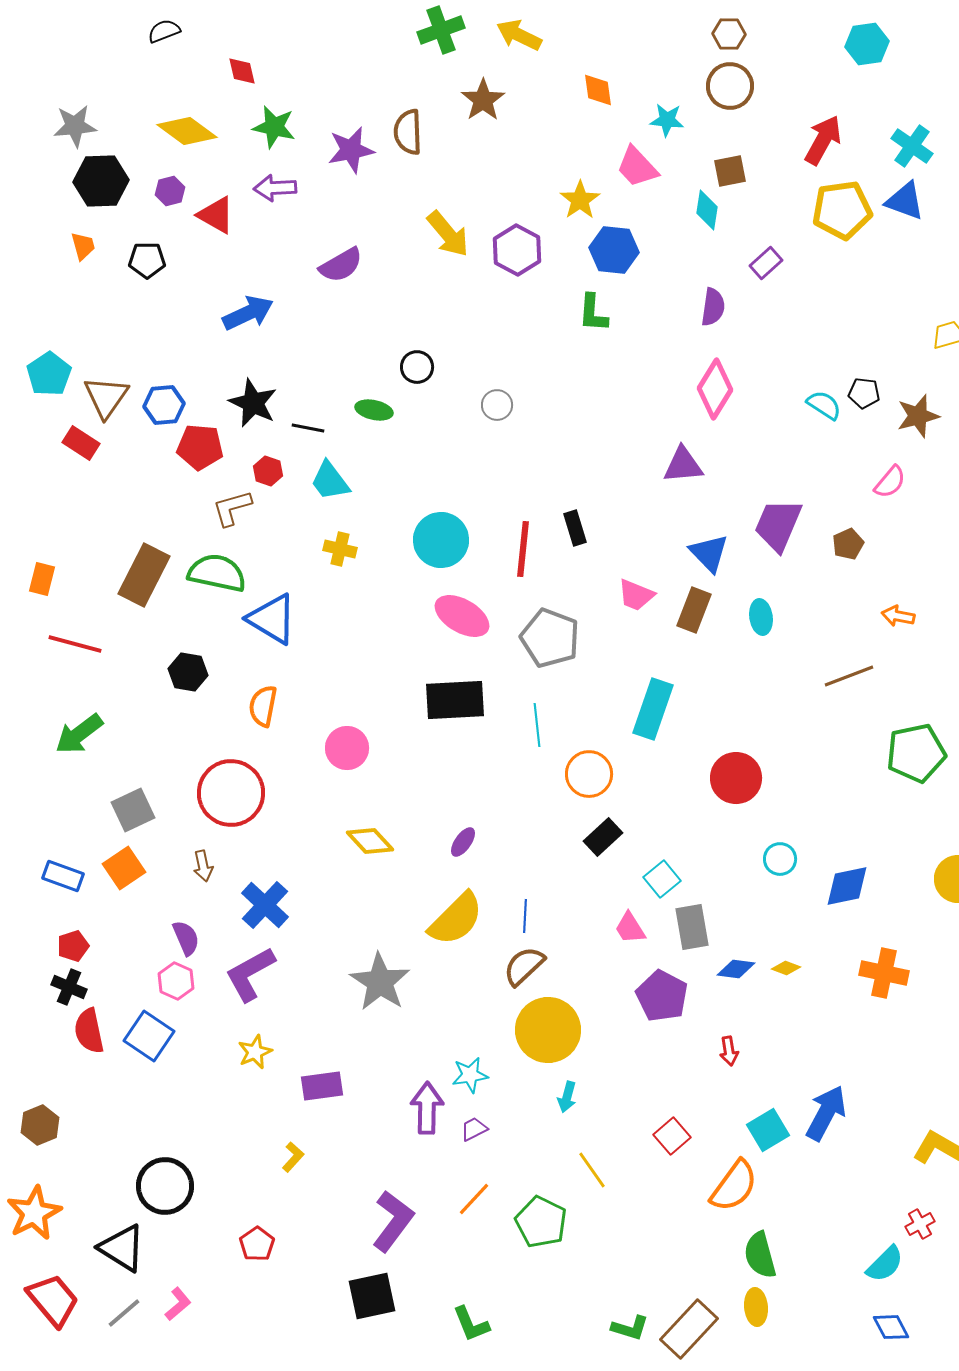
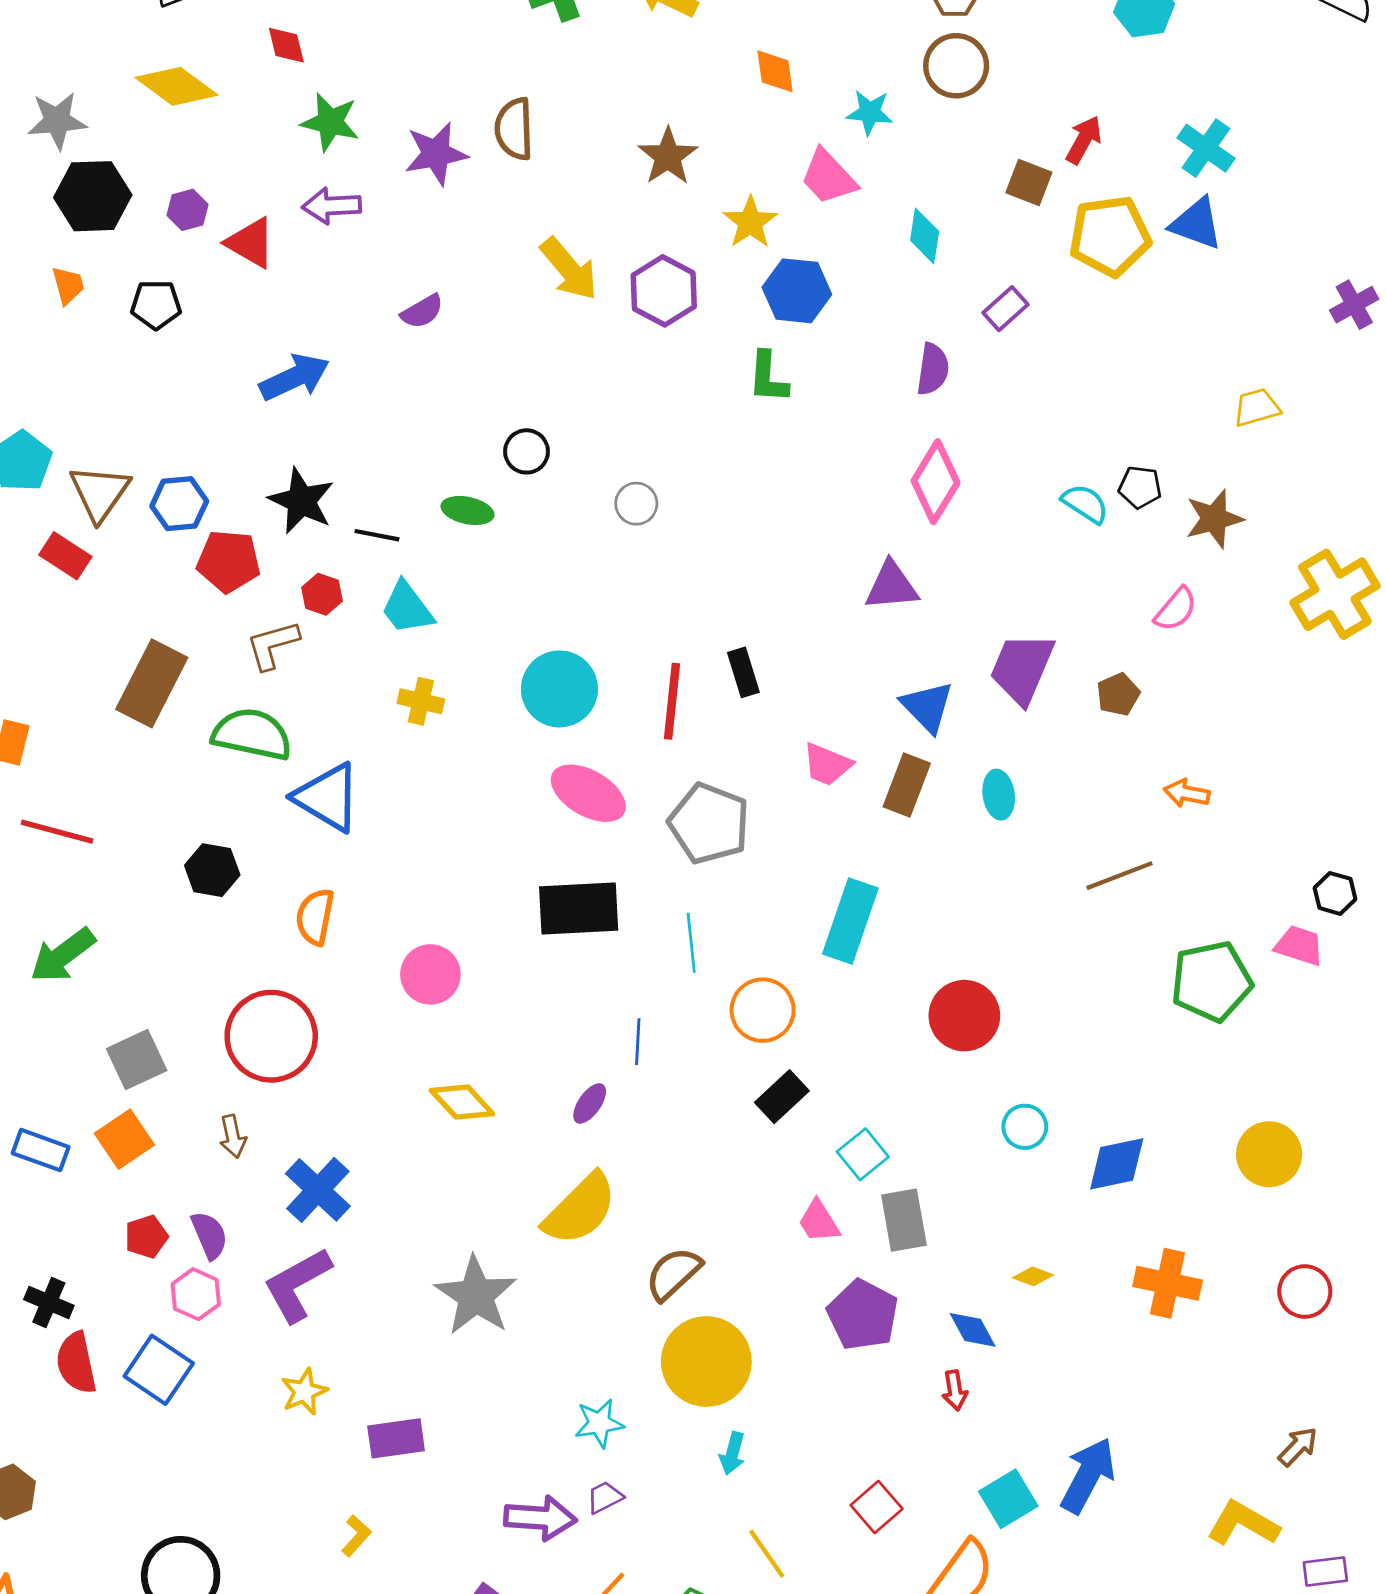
brown star: (483, 100) -> (668, 156), moved
yellow diamond: (187, 131) -> (176, 86), moved
red arrow: (823, 140) -> (1084, 140), size x0.7
brown square: (730, 171) -> (1029, 182), moved, turned 32
purple semicircle: (341, 265) -> (422, 311), size x0.7
brown rectangle: (144, 575) -> (152, 683), moved
blue line: (525, 916) -> (638, 1042), moved
red pentagon: (73, 946) -> (146, 1237), moved
blue diamond: (736, 969) -> (973, 1330), moved, turned 54
purple arrow: (427, 1108) -> (540, 1518), moved, turned 93

